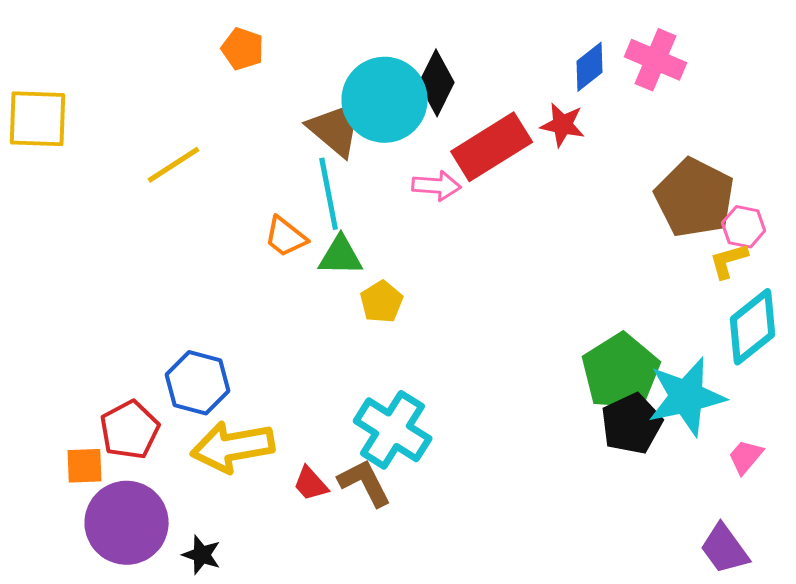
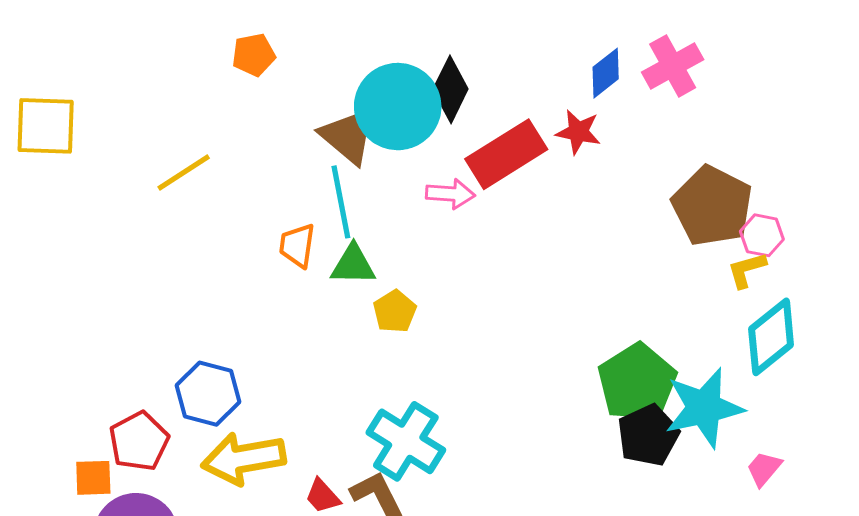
orange pentagon: (243, 49) -> (254, 55), turned -30
pink cross: (656, 60) -> (673, 66), turned 38
orange trapezoid: (286, 237) -> (297, 246), turned 60

